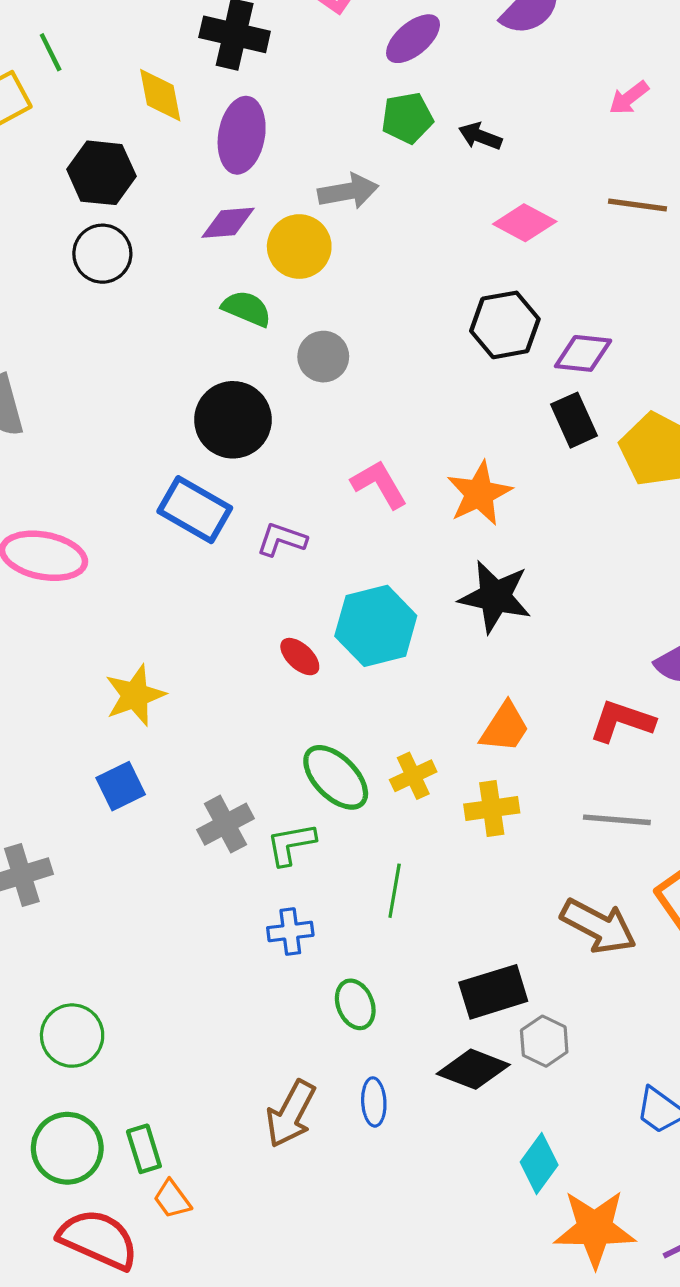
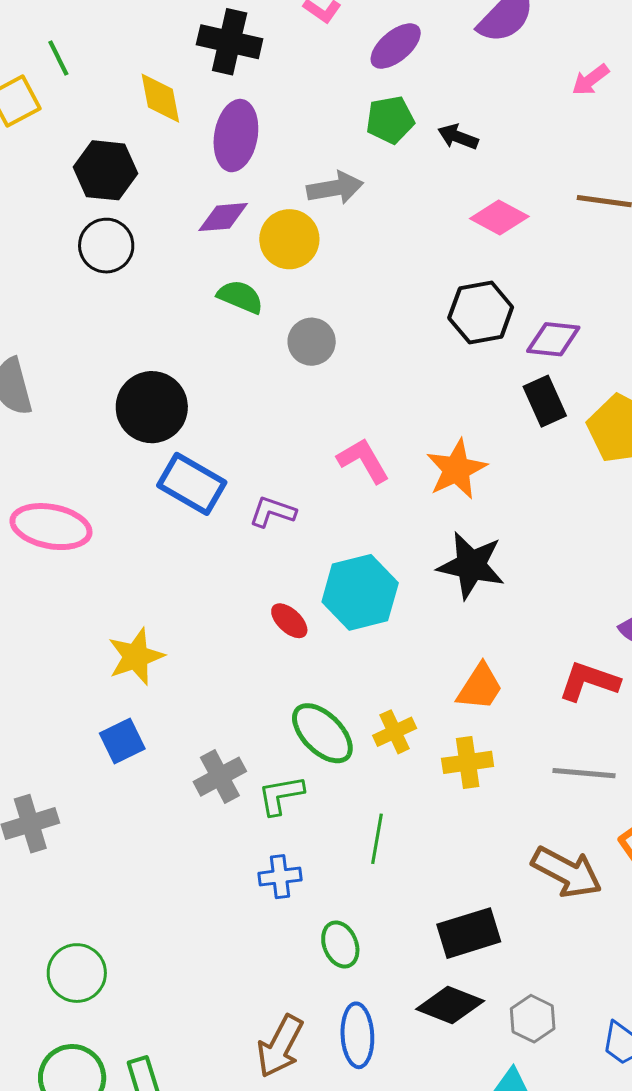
pink arrow: (629, 98) -> (590, 80), moved
black circle: (233, 420) -> (152, 407), moved
gray hexagon: (544, 1041) -> (533, 1019), moved
blue ellipse: (374, 1102) -> (357, 1035), size x1.4

